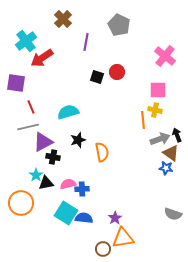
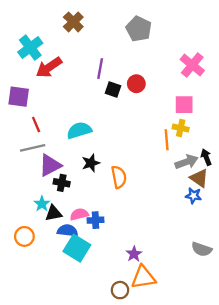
purple line: (86, 42) -> (100, 69), moved
orange circle: (21, 203) -> (24, 236), size x0.7
blue semicircle: (84, 218) -> (68, 231), moved

